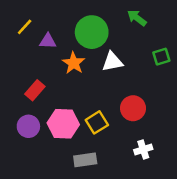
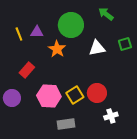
yellow line: (25, 27) -> (19, 34), moved, turned -64
white triangle: (112, 62) -> (97, 48), moved
red circle: (133, 108) -> (97, 93), moved
purple circle: (28, 126) -> (12, 98), moved

